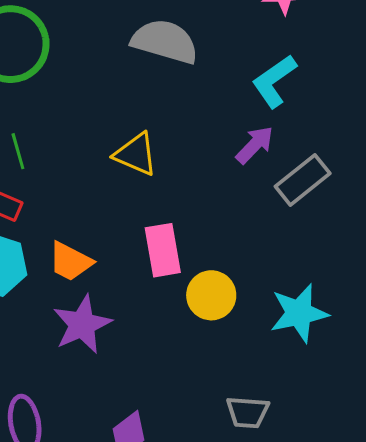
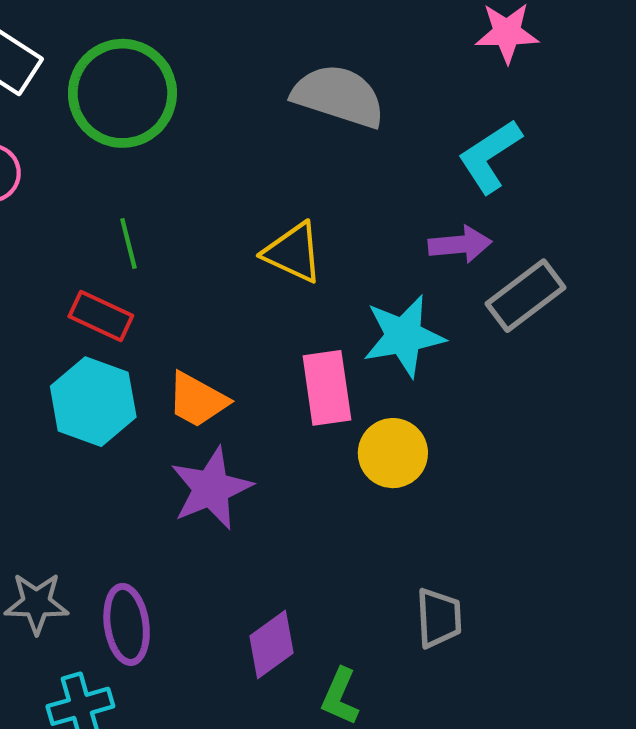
purple arrow: (255, 145) -> (460, 244), turned 39
cyan star: (299, 313) -> (404, 336), moved
gray trapezoid: (248, 412) -> (439, 618), turned -99

